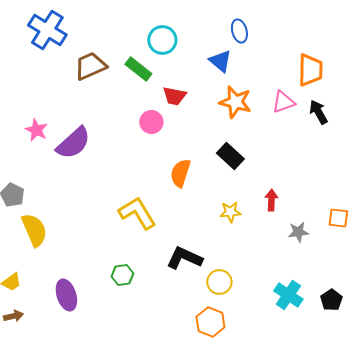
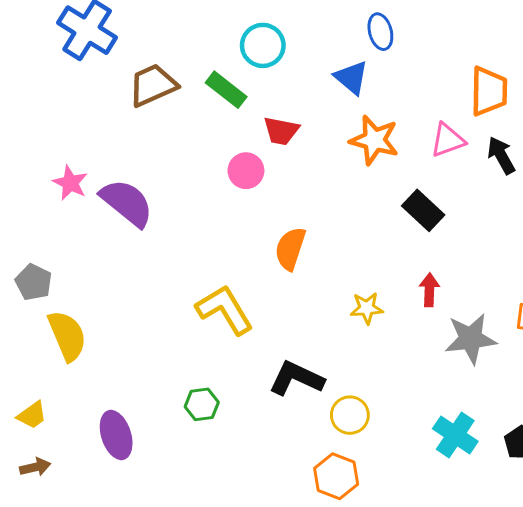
purple semicircle: (73, 143) -> (127, 203), turned -99
black rectangle: (230, 156) -> (423, 210), moved
gray star: (298, 232) -> (471, 339), size x1.6

